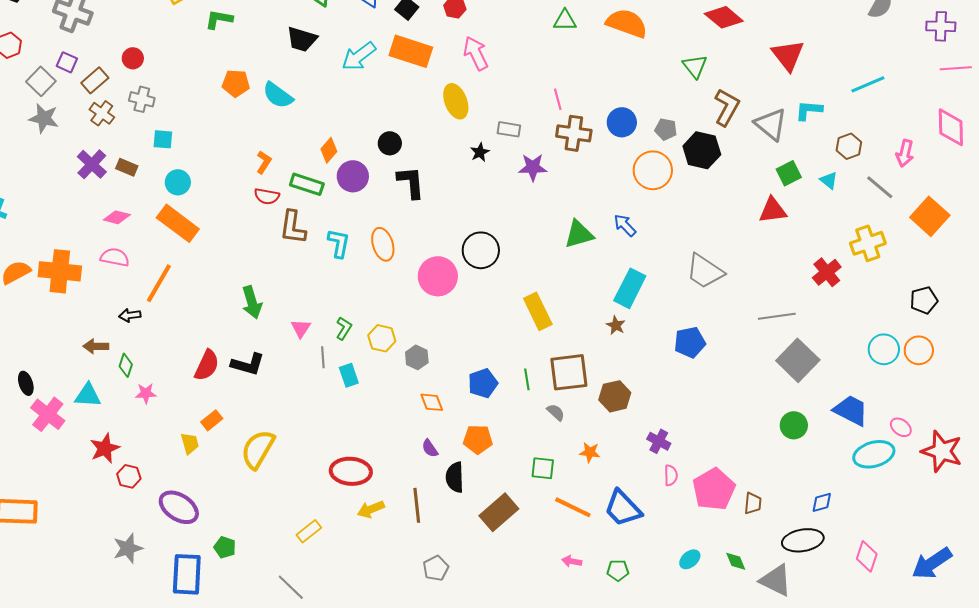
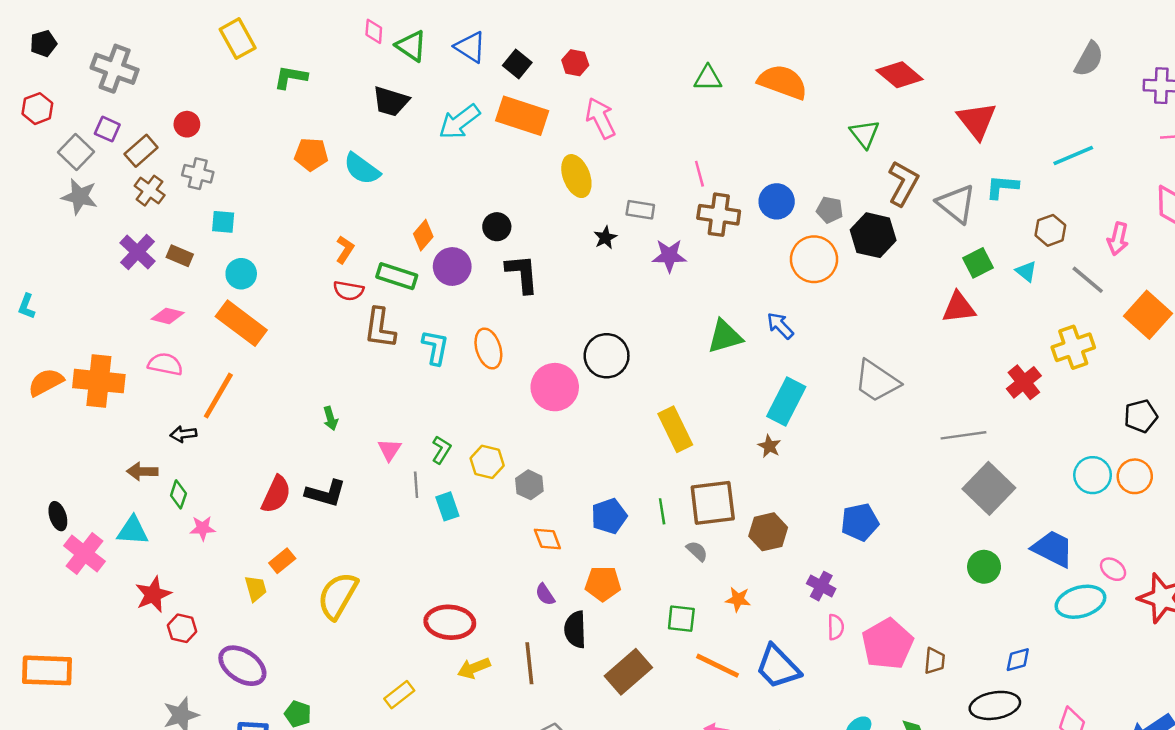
green arrow: (252, 302) -> (330, 418), size x0.6
blue pentagon: (690, 342) -> (860, 522), moved

